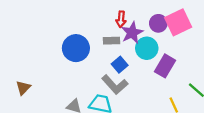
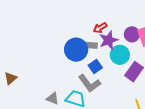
red arrow: (121, 19) -> (100, 28), turned 48
blue circle: (76, 48) -> (76, 50), moved

